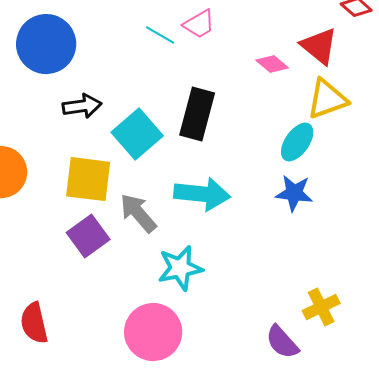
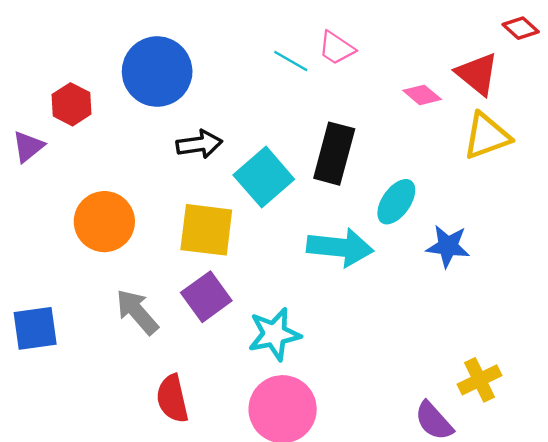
pink trapezoid: (199, 24) -> (337, 48), turned 64
cyan ellipse: (297, 142) -> (396, 202), moved
gray arrow: (138, 213) -> (137, 312), moved
cyan star: (180, 268) -> (274, 334), moved
red semicircle: (34, 323) -> (172, 399), moved

